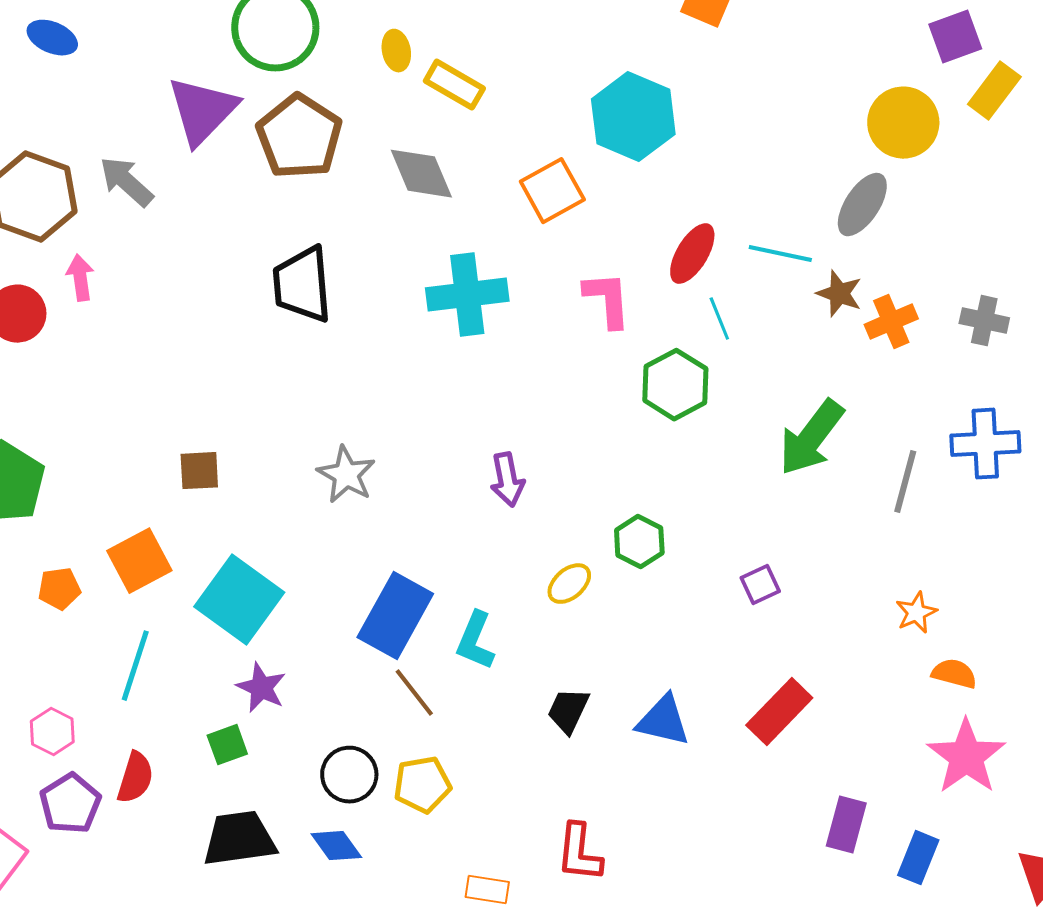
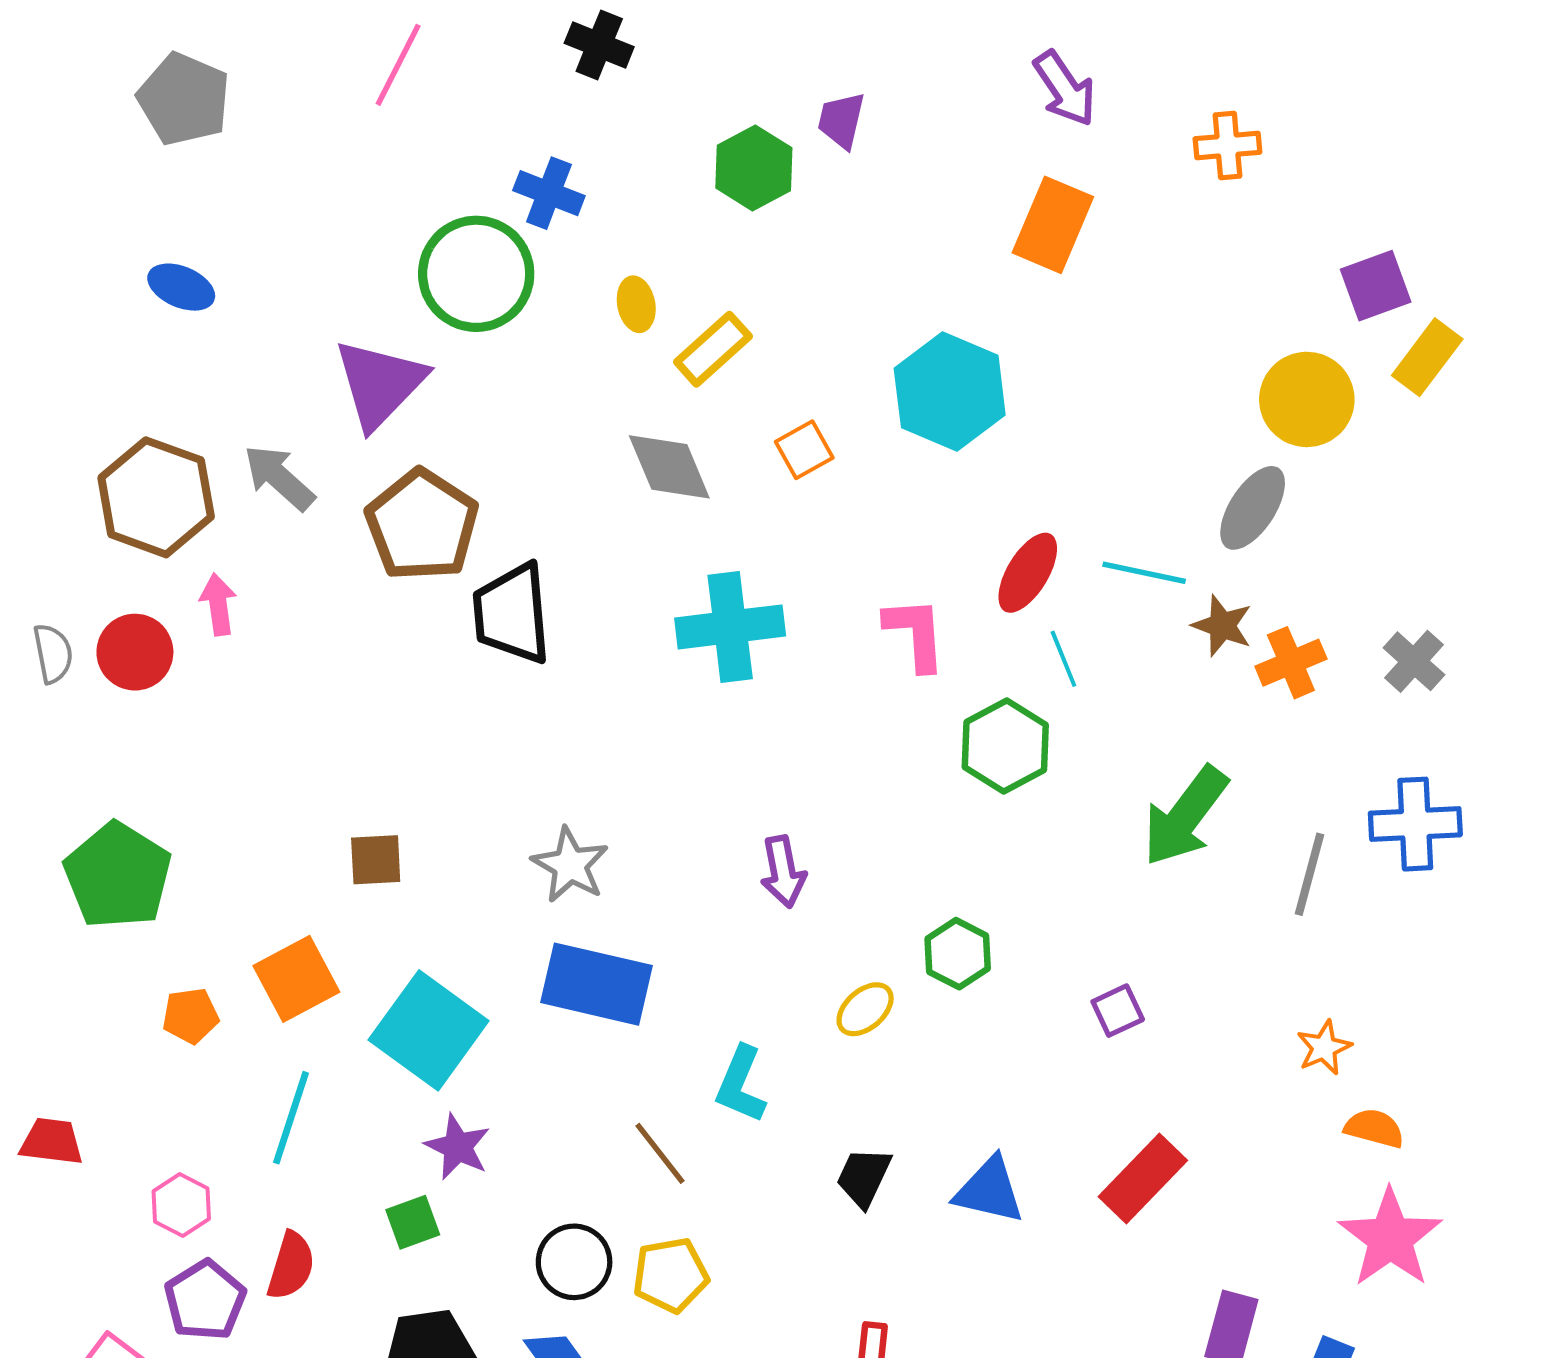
yellow rectangle: (454, 85) -> (713, 349), turned -72
brown pentagon: (299, 137) -> (422, 525), moved
orange square: (552, 191) -> (804, 450), moved, size x0.7
gray cross: (984, 321) -> (1414, 661), turned 30
blue rectangle: (395, 616) -> (597, 984), moved, turned 74

